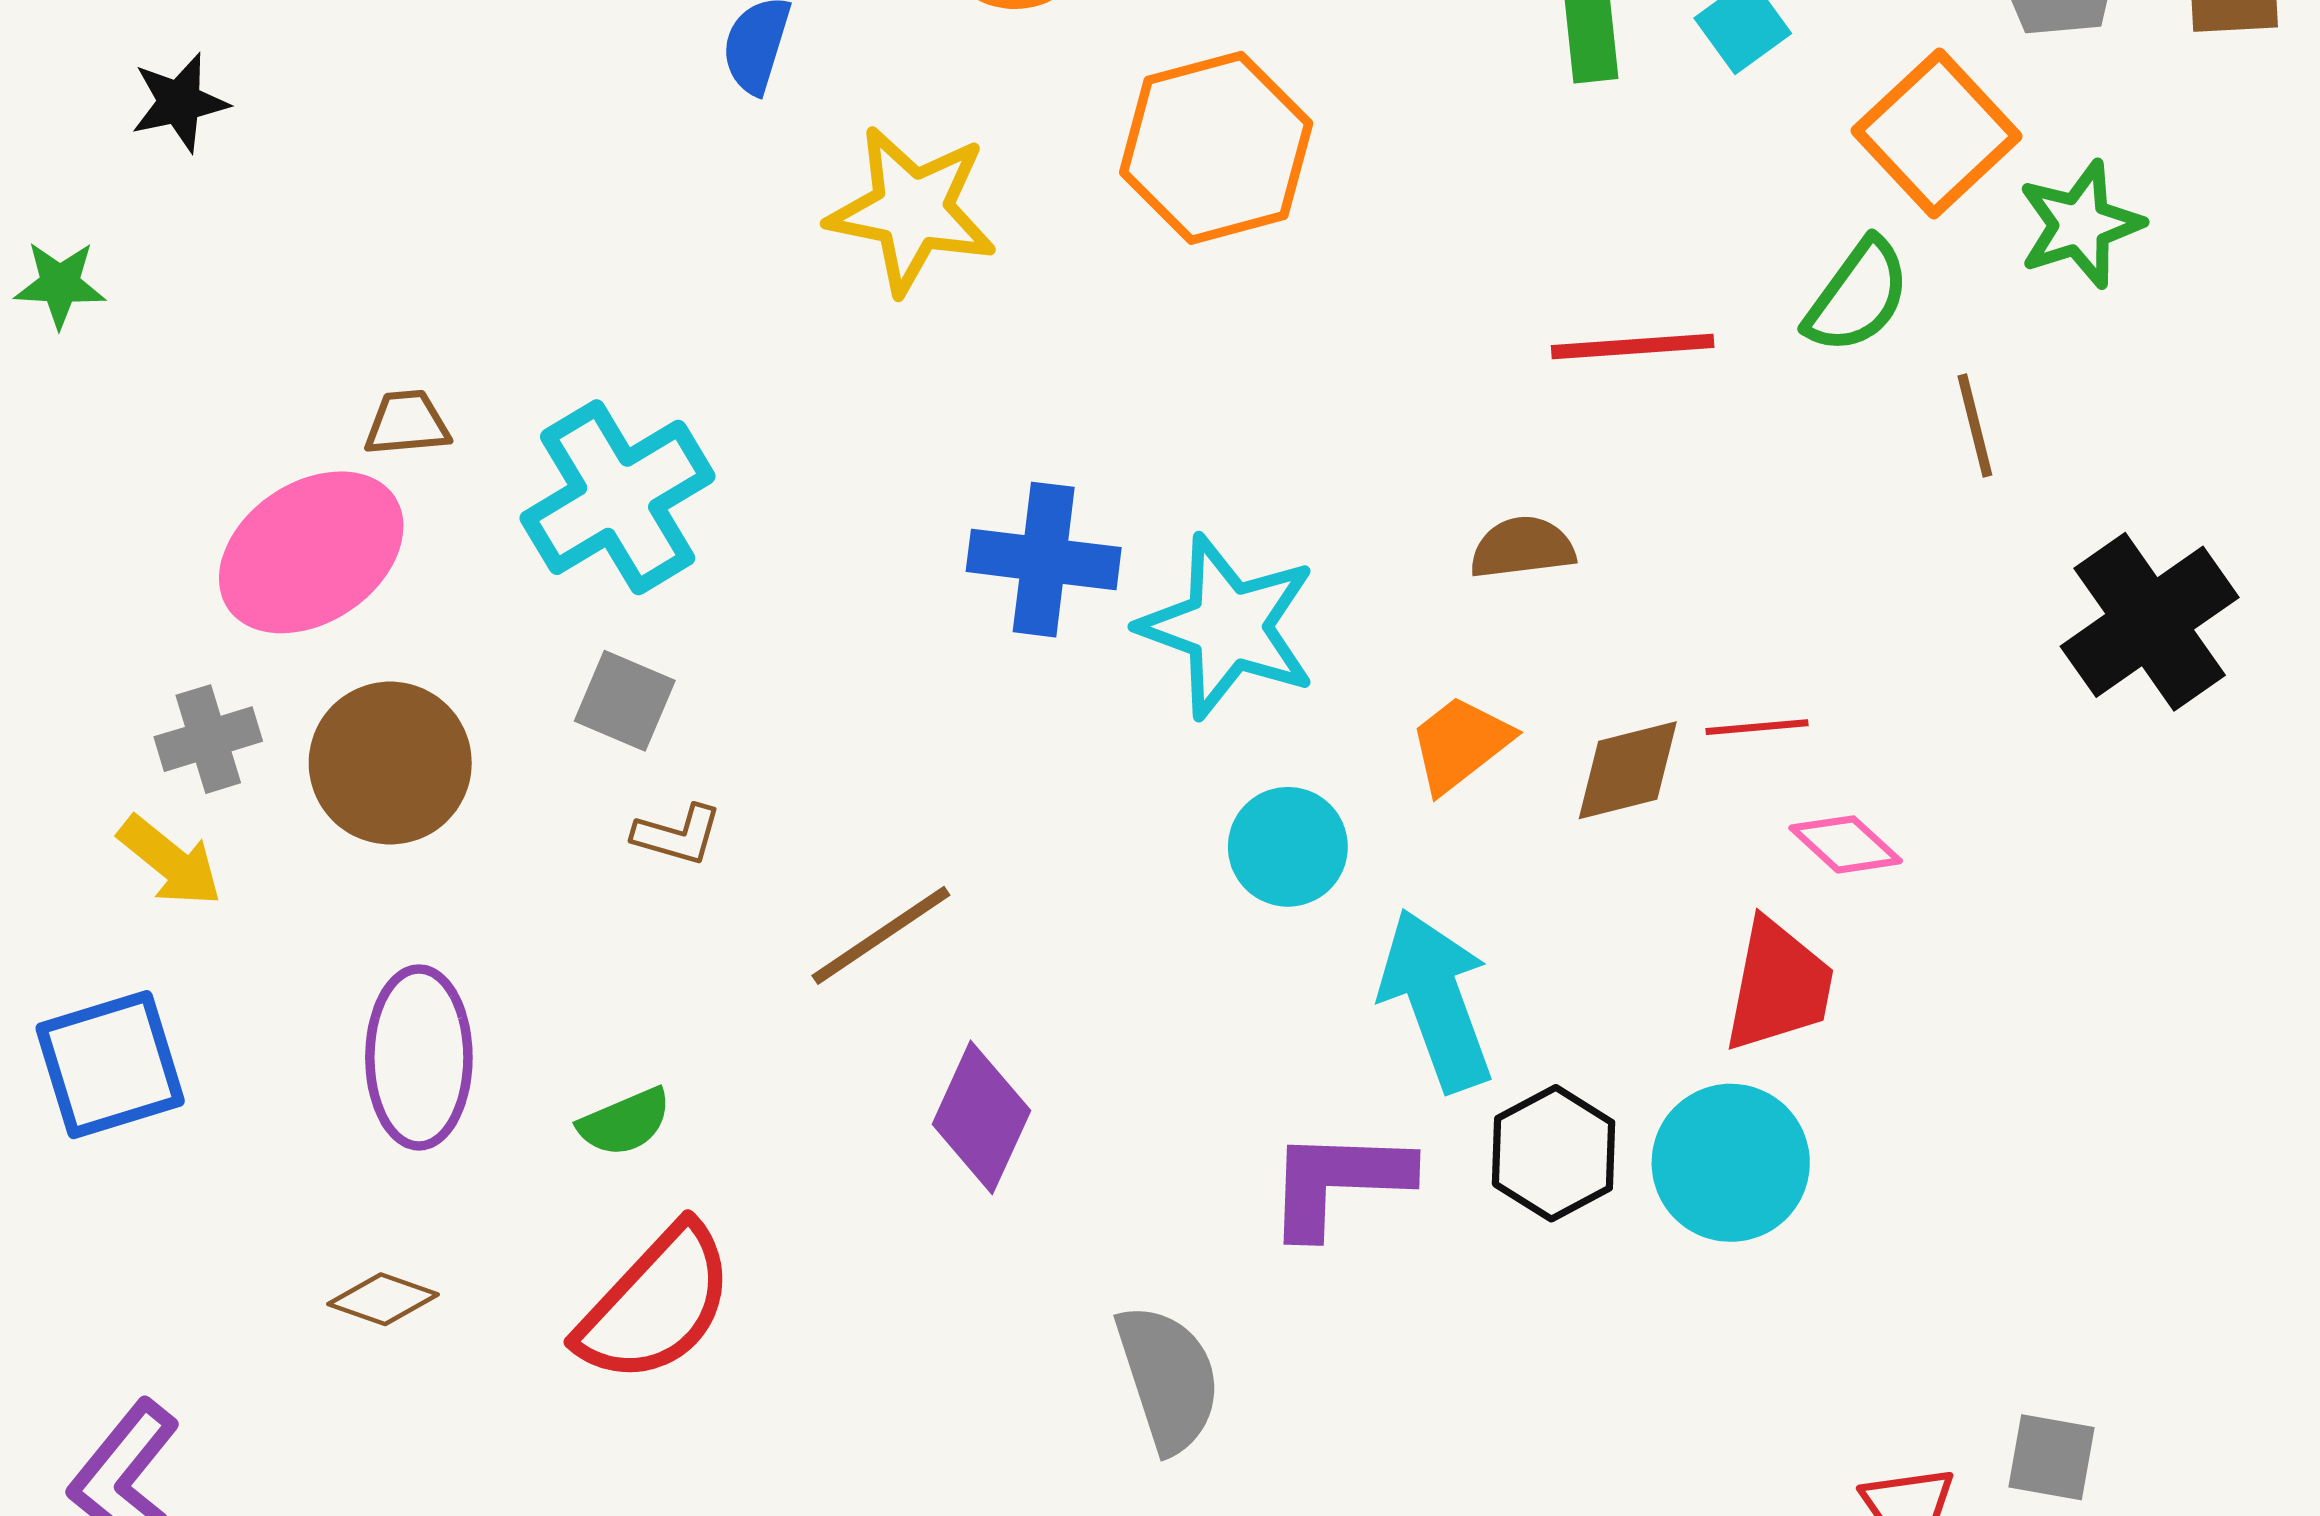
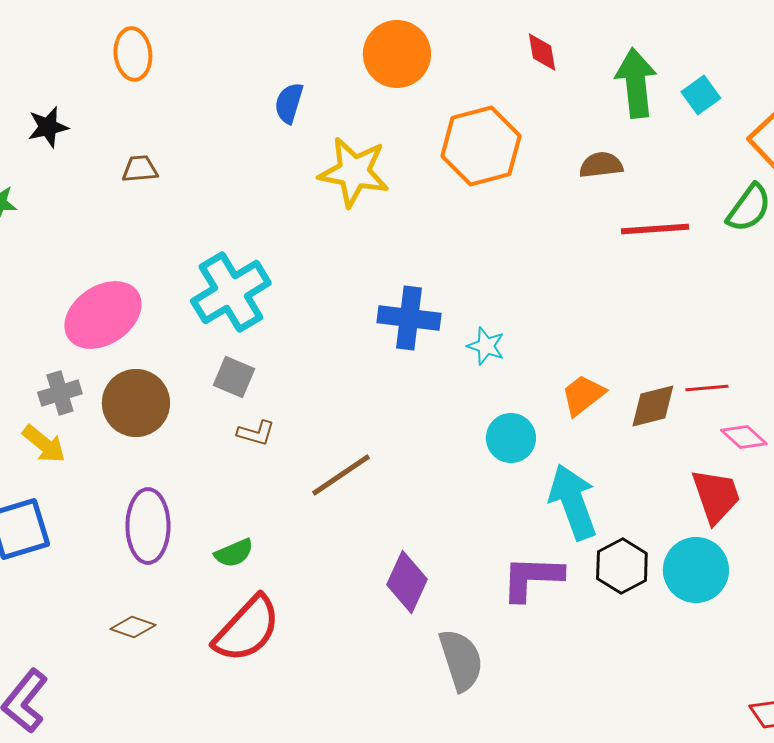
brown trapezoid: (407, 423) -> (140, 169), moved
brown semicircle: (1522, 548) -> (601, 165), moved
cyan star: (1228, 627) -> (486, 346), size x0.5
red trapezoid: (1779, 986) -> (716, 496), turned -30
purple diamond: (981, 1117) -> (407, 582), moved

